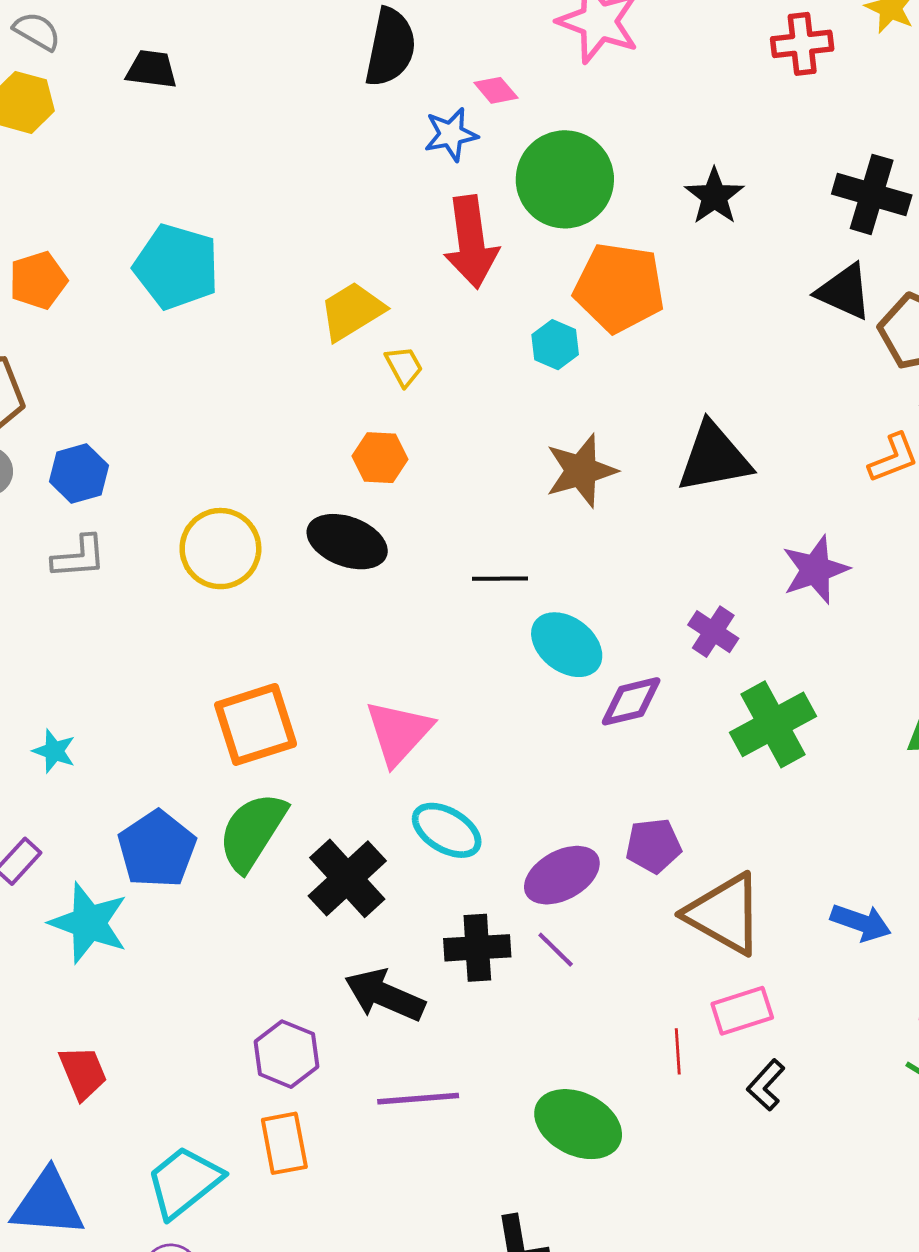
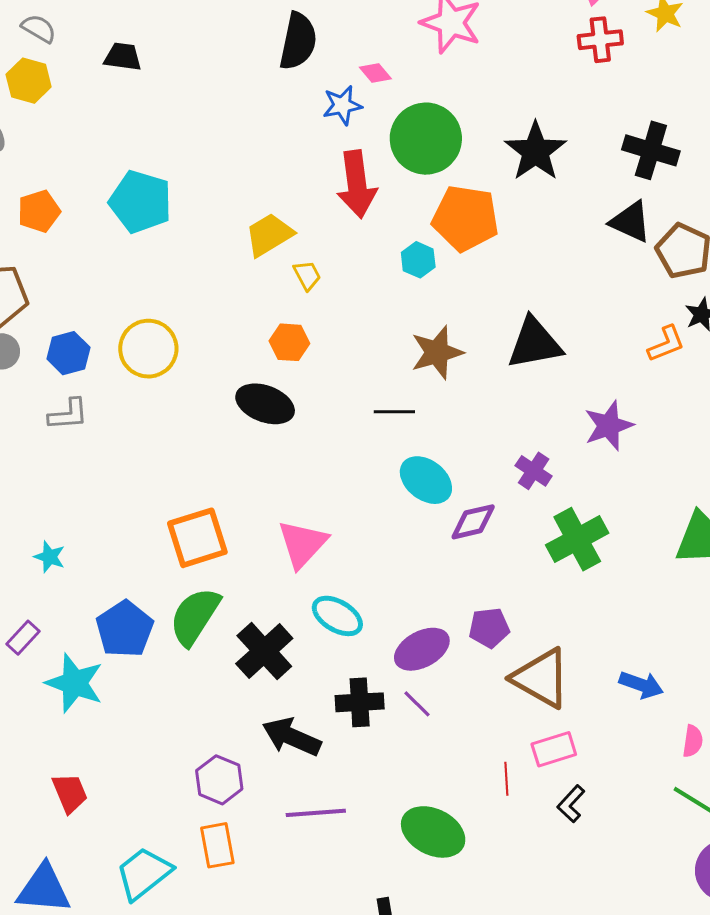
black star: (714, 196) -> (536, 151), size x1.4
yellow circle: (220, 549) -> (148, 349), moved
black line: (500, 579) -> (394, 412), moved

